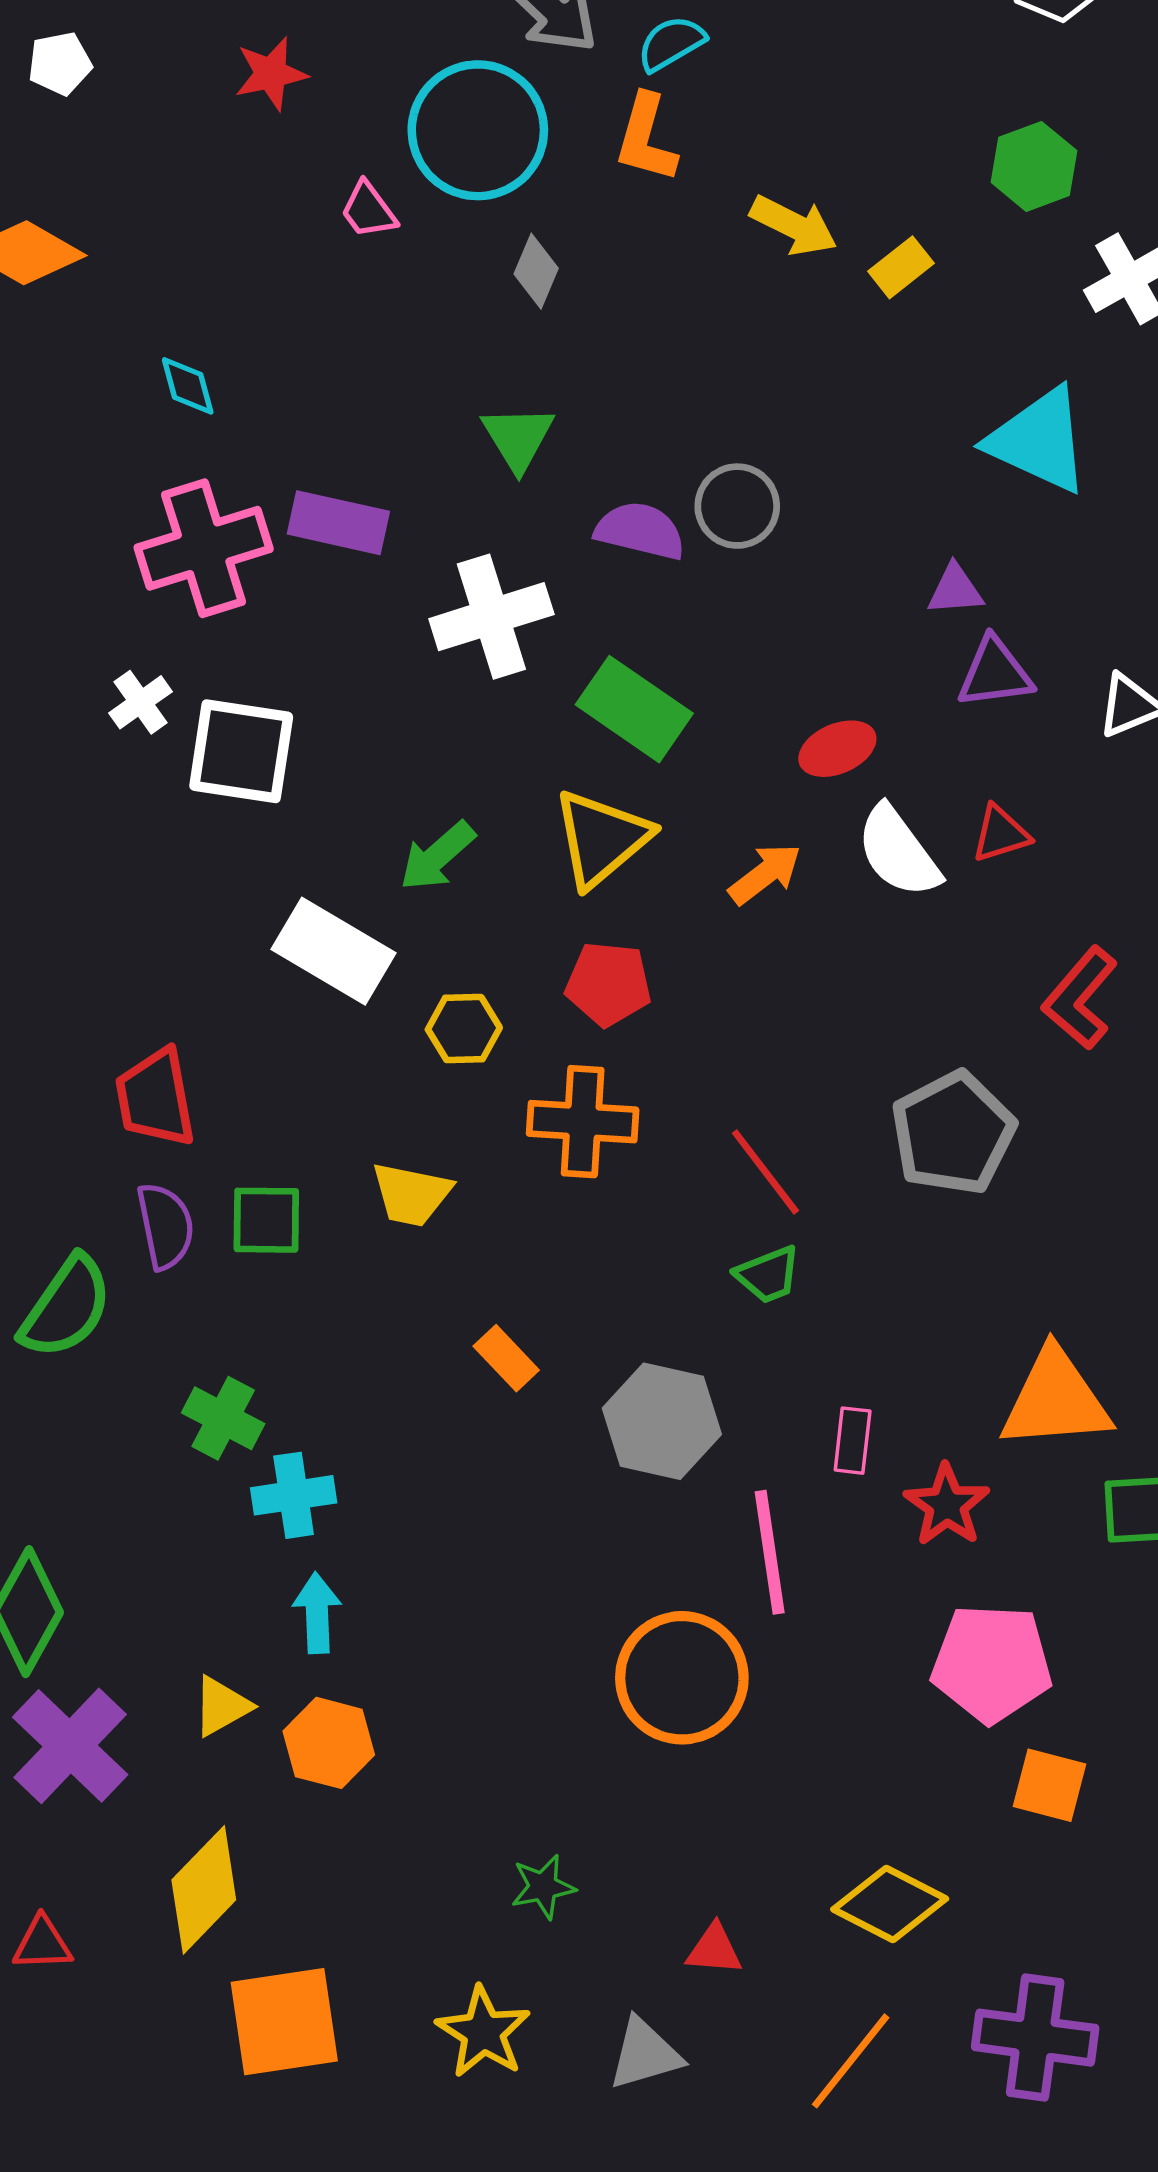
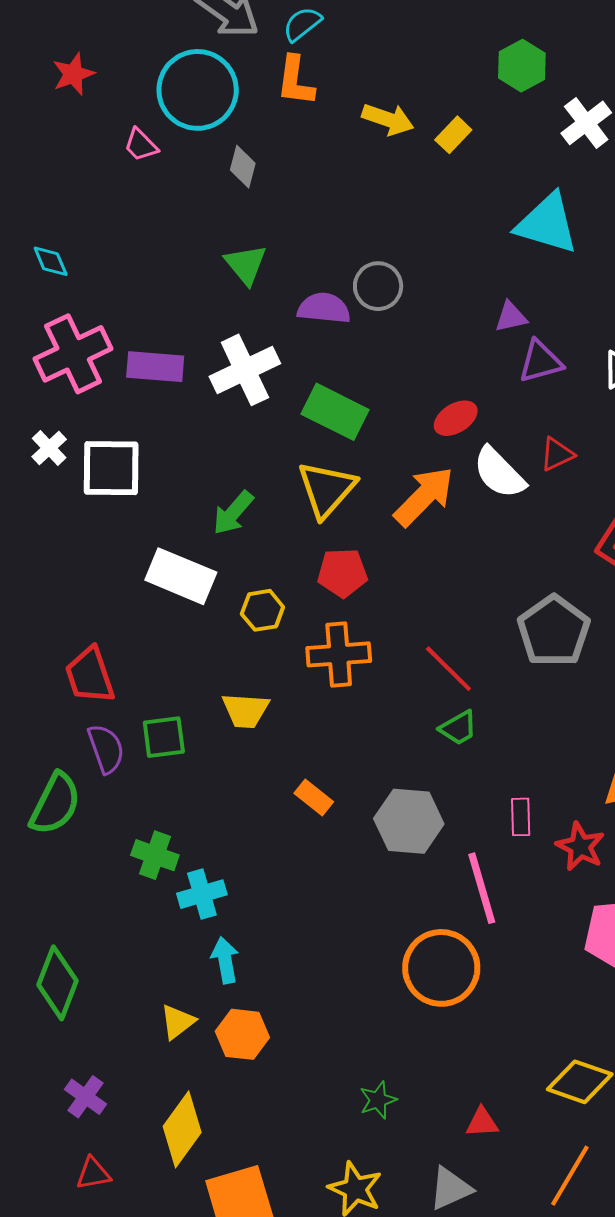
purple rectangle: (338, 523) -> (155, 367), moved
orange arrow: (765, 874) -> (424, 496), size x1.5
purple cross: (70, 1746) -> (86, 1097), moved, size x0.6

